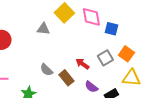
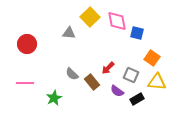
gray square: (105, 58) -> (131, 75), moved, turned -35
red arrow: (82, 64) -> (108, 68), turned -80

